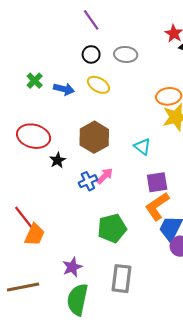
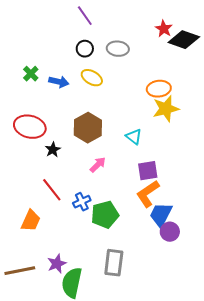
blue cross: (88, 181) -> (82, 202), moved
red line: (24, 218) -> (52, 190), moved
purple star: (72, 267) -> (57, 264), moved

